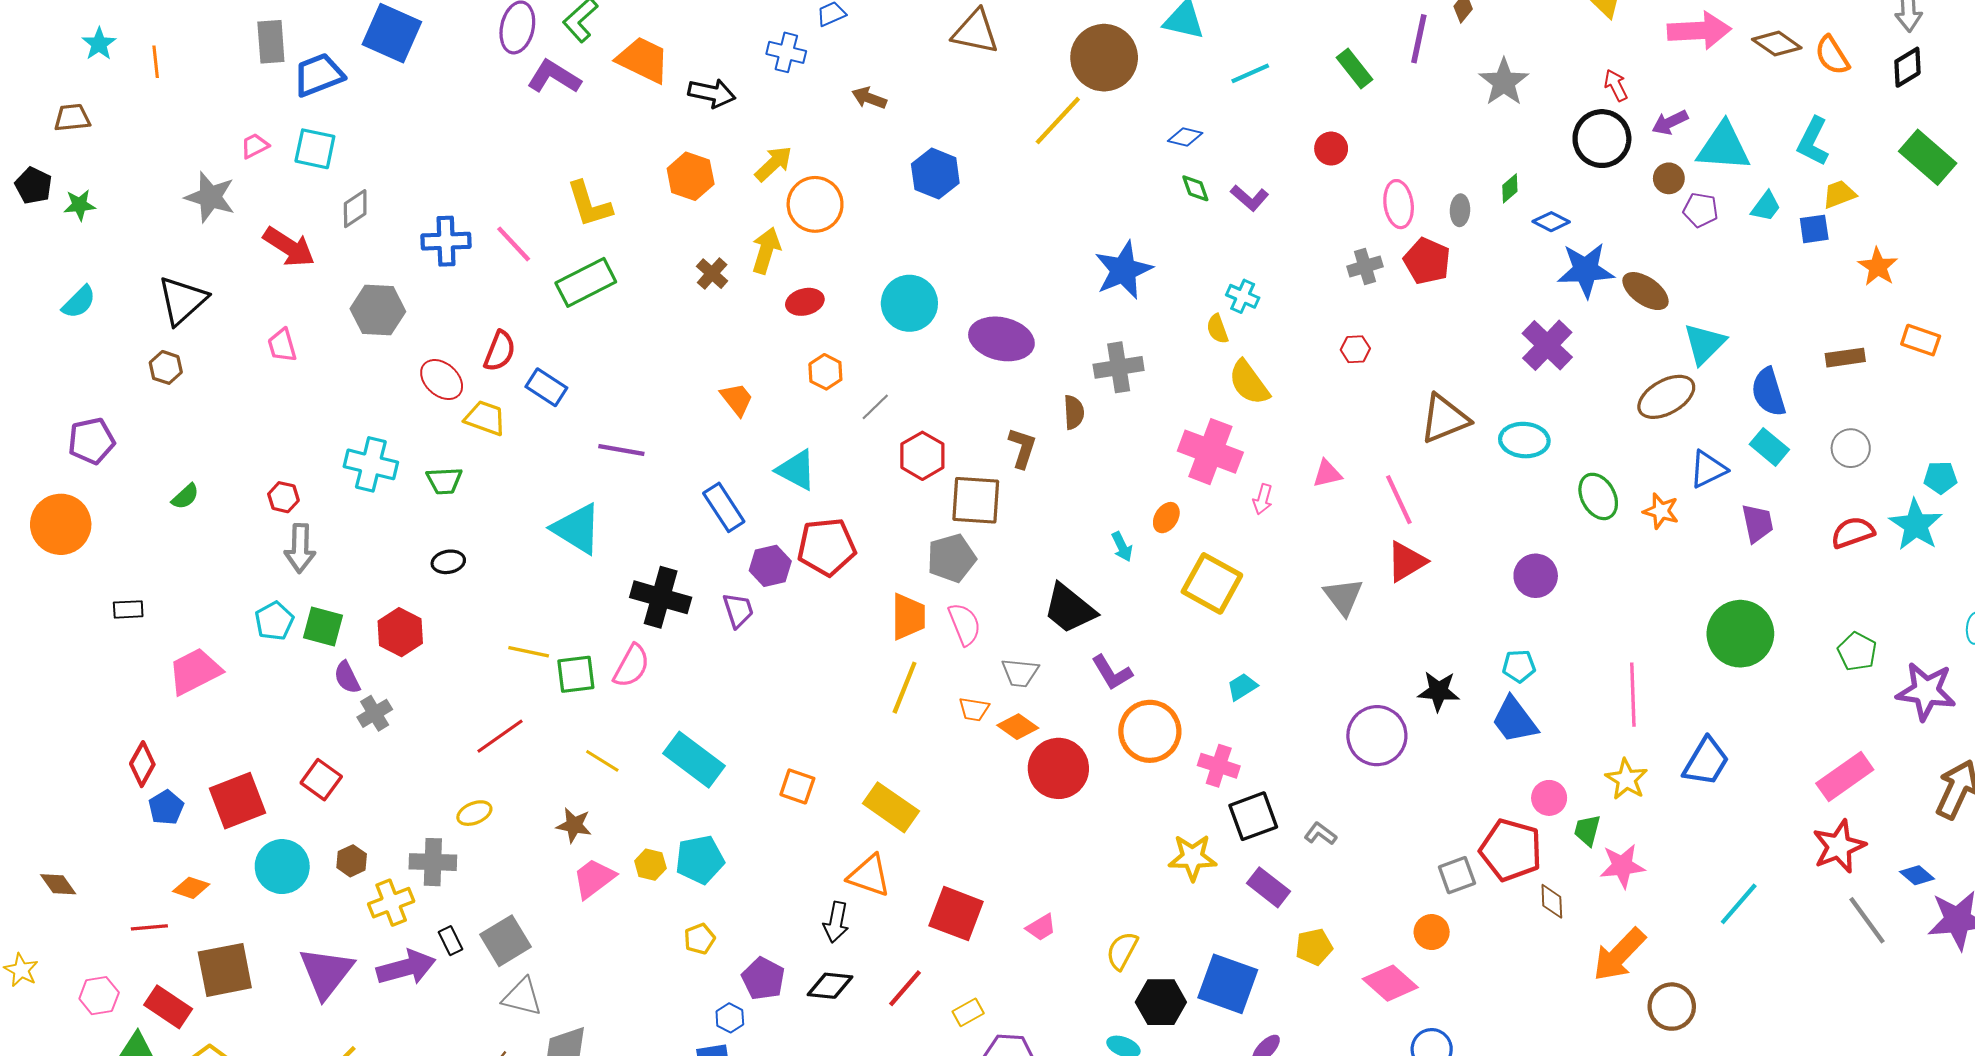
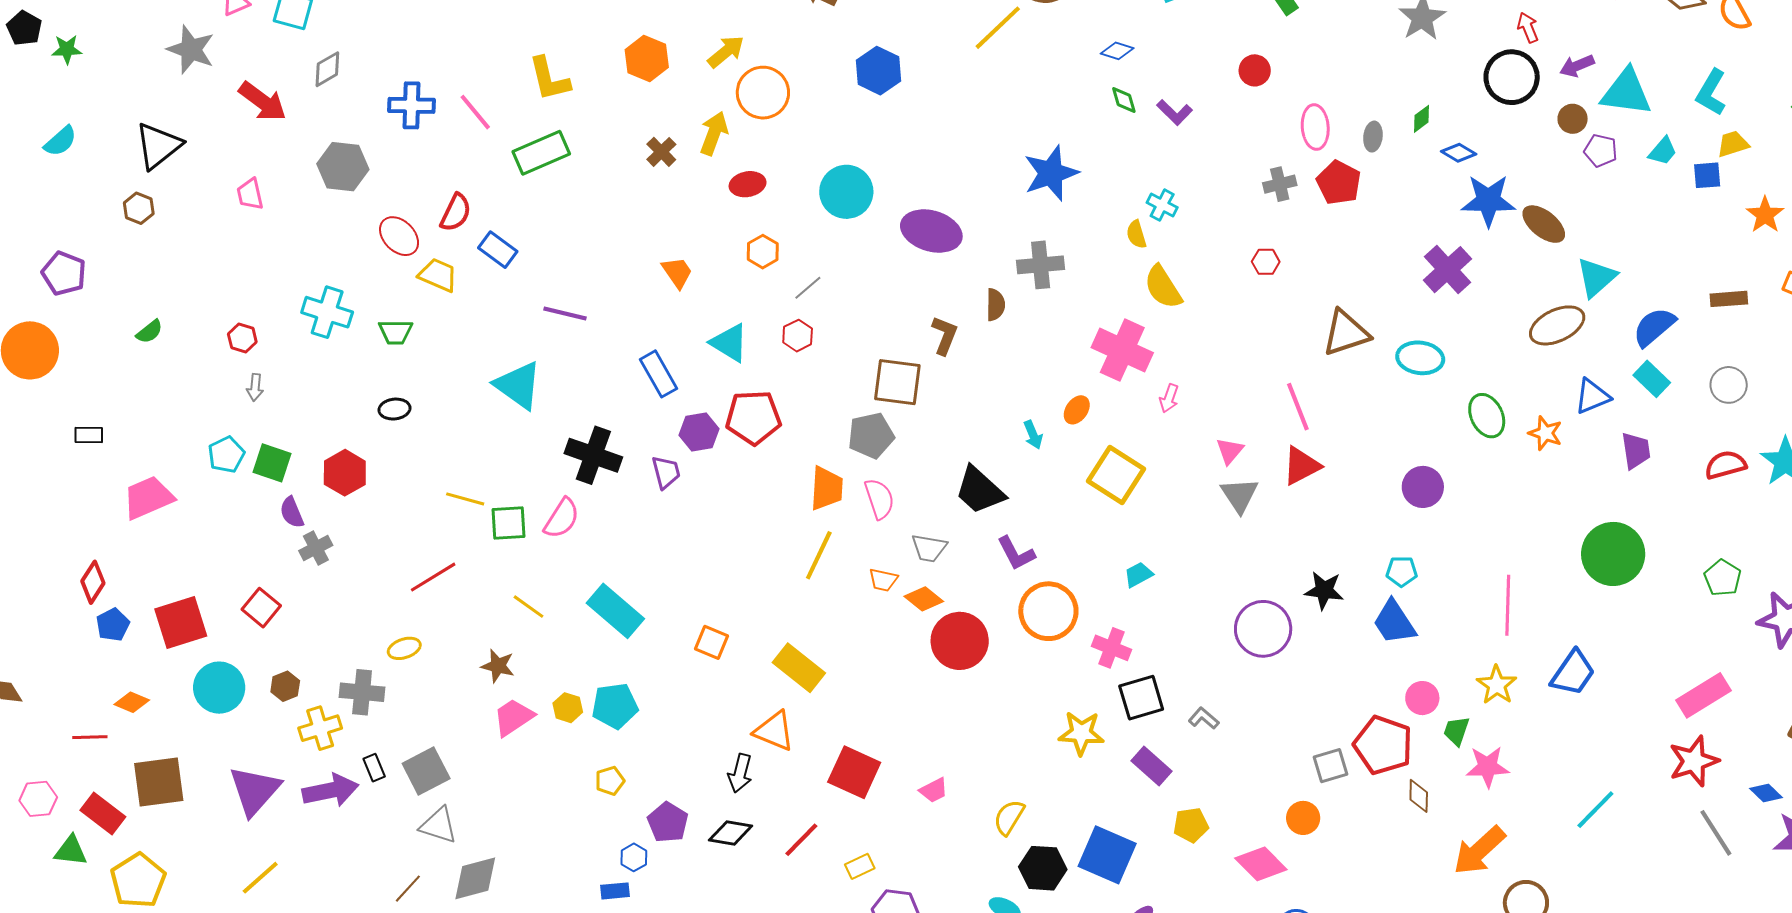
blue semicircle: (1768, 392) -> (1654, 327), turned 63
purple pentagon: (91, 441) -> (64, 273), turned 30
red hexagon: (922, 456) -> (798, 336), moved, size x0.7
pink triangle: (1327, 474) -> (1230, 451), moved, turned -40
gray arrow: (300, 548) -> (255, 387), size x0.6

